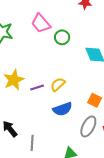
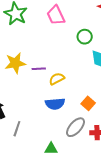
green circle: (62, 37) -> (85, 37), moved
purple line: (37, 88) -> (39, 69), moved

